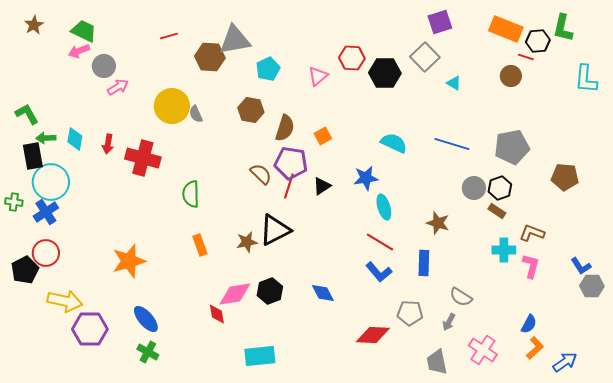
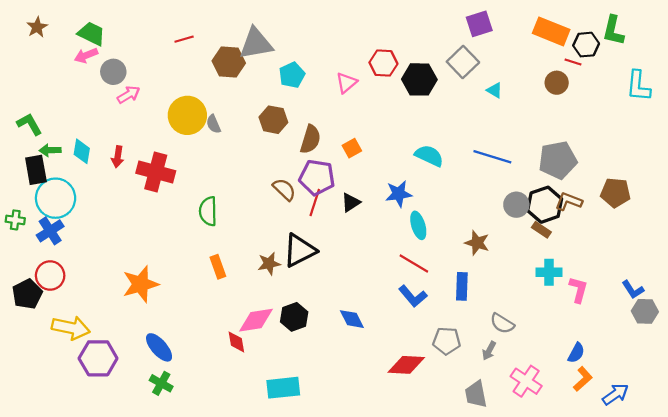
black hexagon: (500, 188) -> (545, 205), size x1.4
brown L-shape: (532, 233) -> (569, 201), moved

